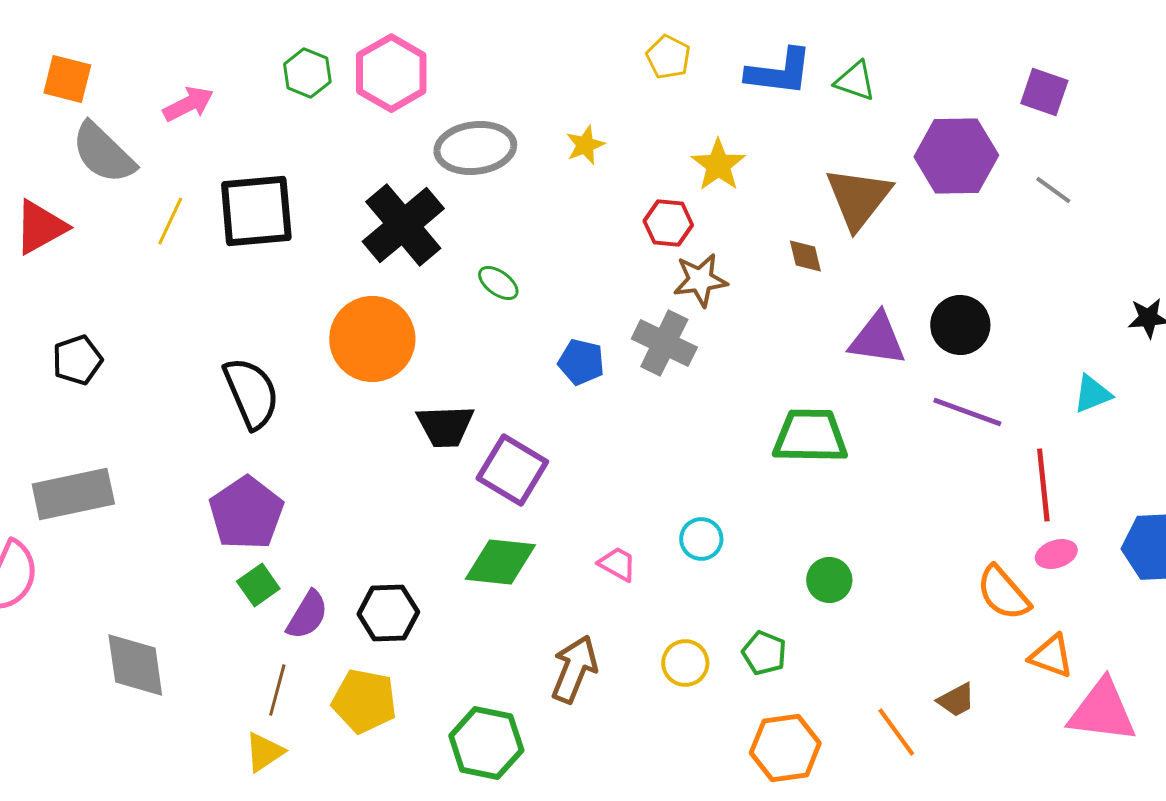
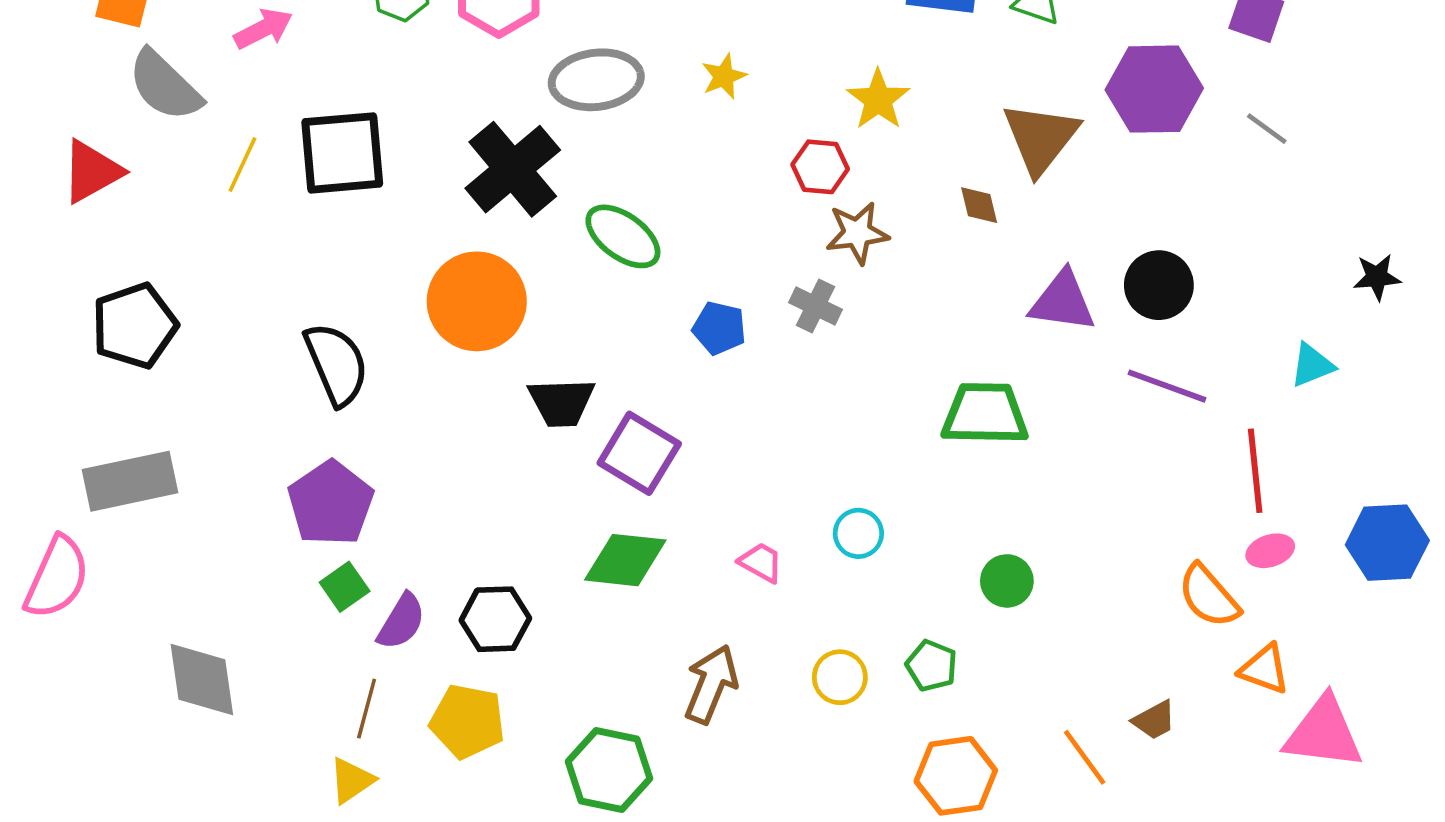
green ellipse: (498, 283) -> (623, 236), size x1.6
gray cross: (664, 343) -> (815, 306), size x0.7
black pentagon: (77, 360) -> (135, 326), size x1.5

